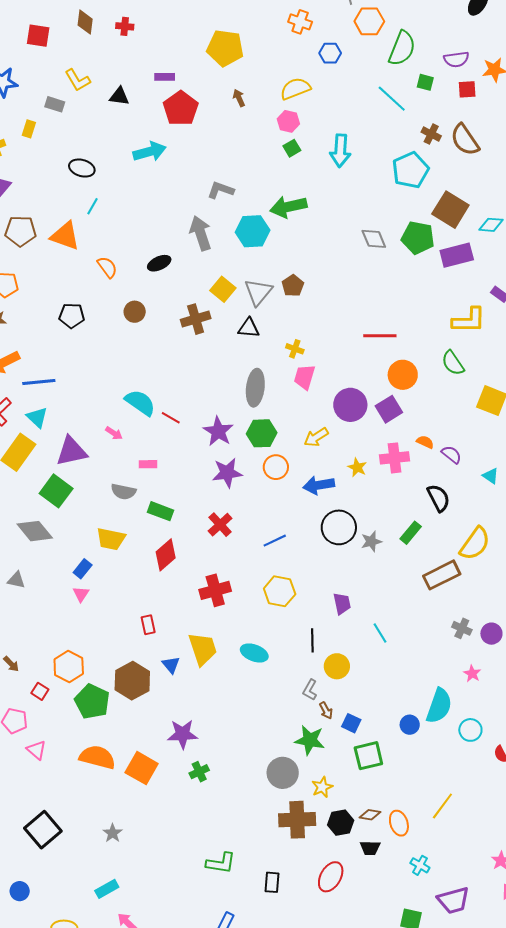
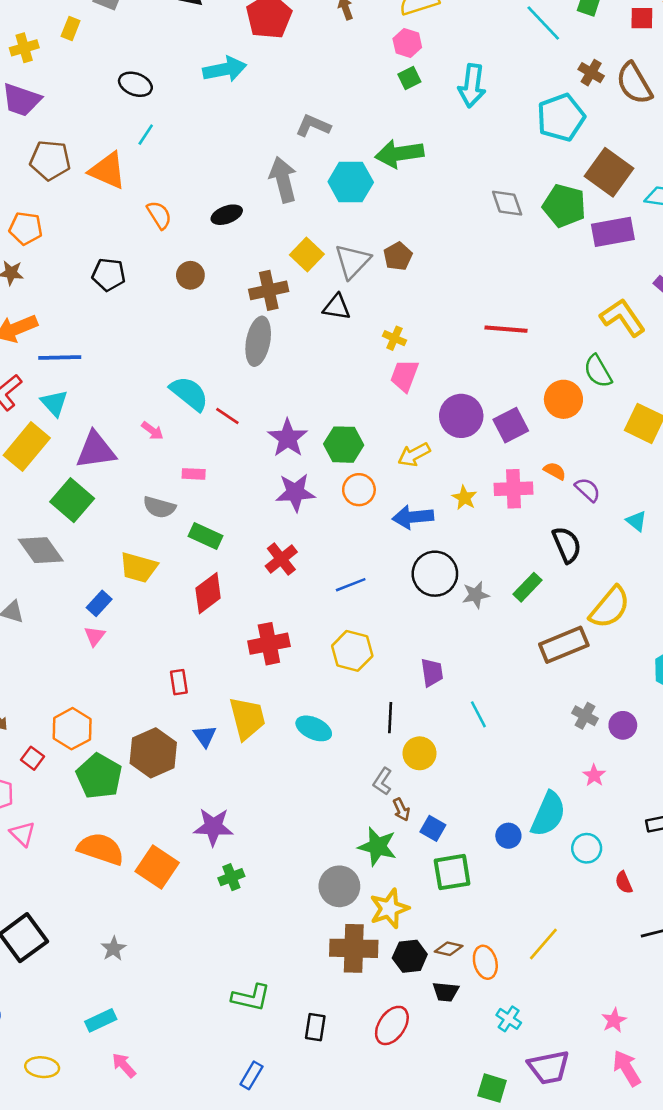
yellow L-shape: (469, 320) -> (623, 317), turned -129
orange circle: (403, 375) -> (563, 399), moved
gray ellipse: (255, 388) -> (258, 341), moved
yellow star: (322, 787) -> (389, 909), size x1.4

